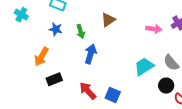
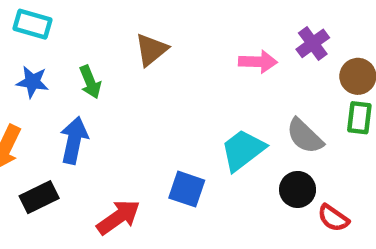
blue arrow: (91, 54) -> (74, 140), moved
red arrow: (88, 91) -> (118, 217), turned 102
blue square: (113, 95) -> (187, 189), moved

